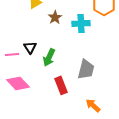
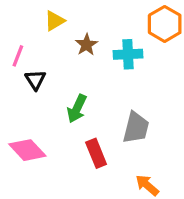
black triangle: (30, 47) -> (35, 80), moved
pink line: (12, 54) -> (18, 56), moved, turned -64

